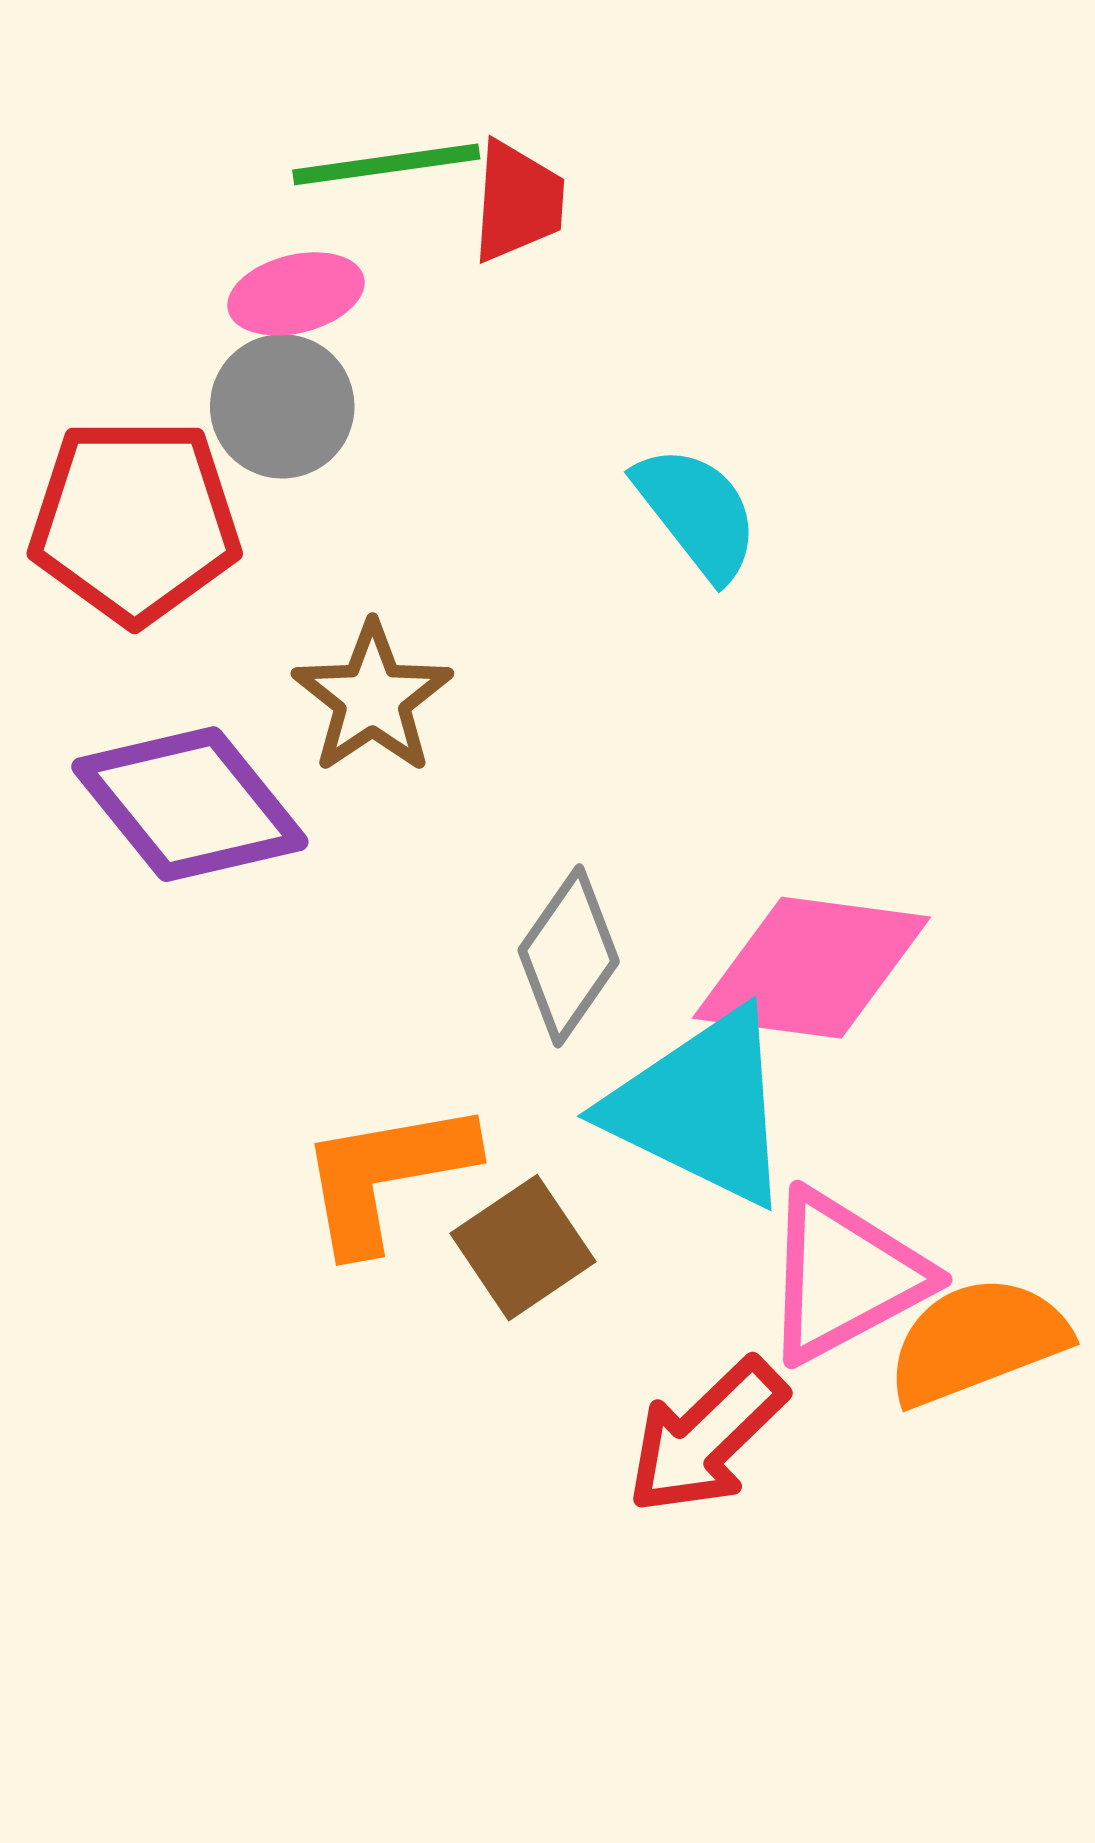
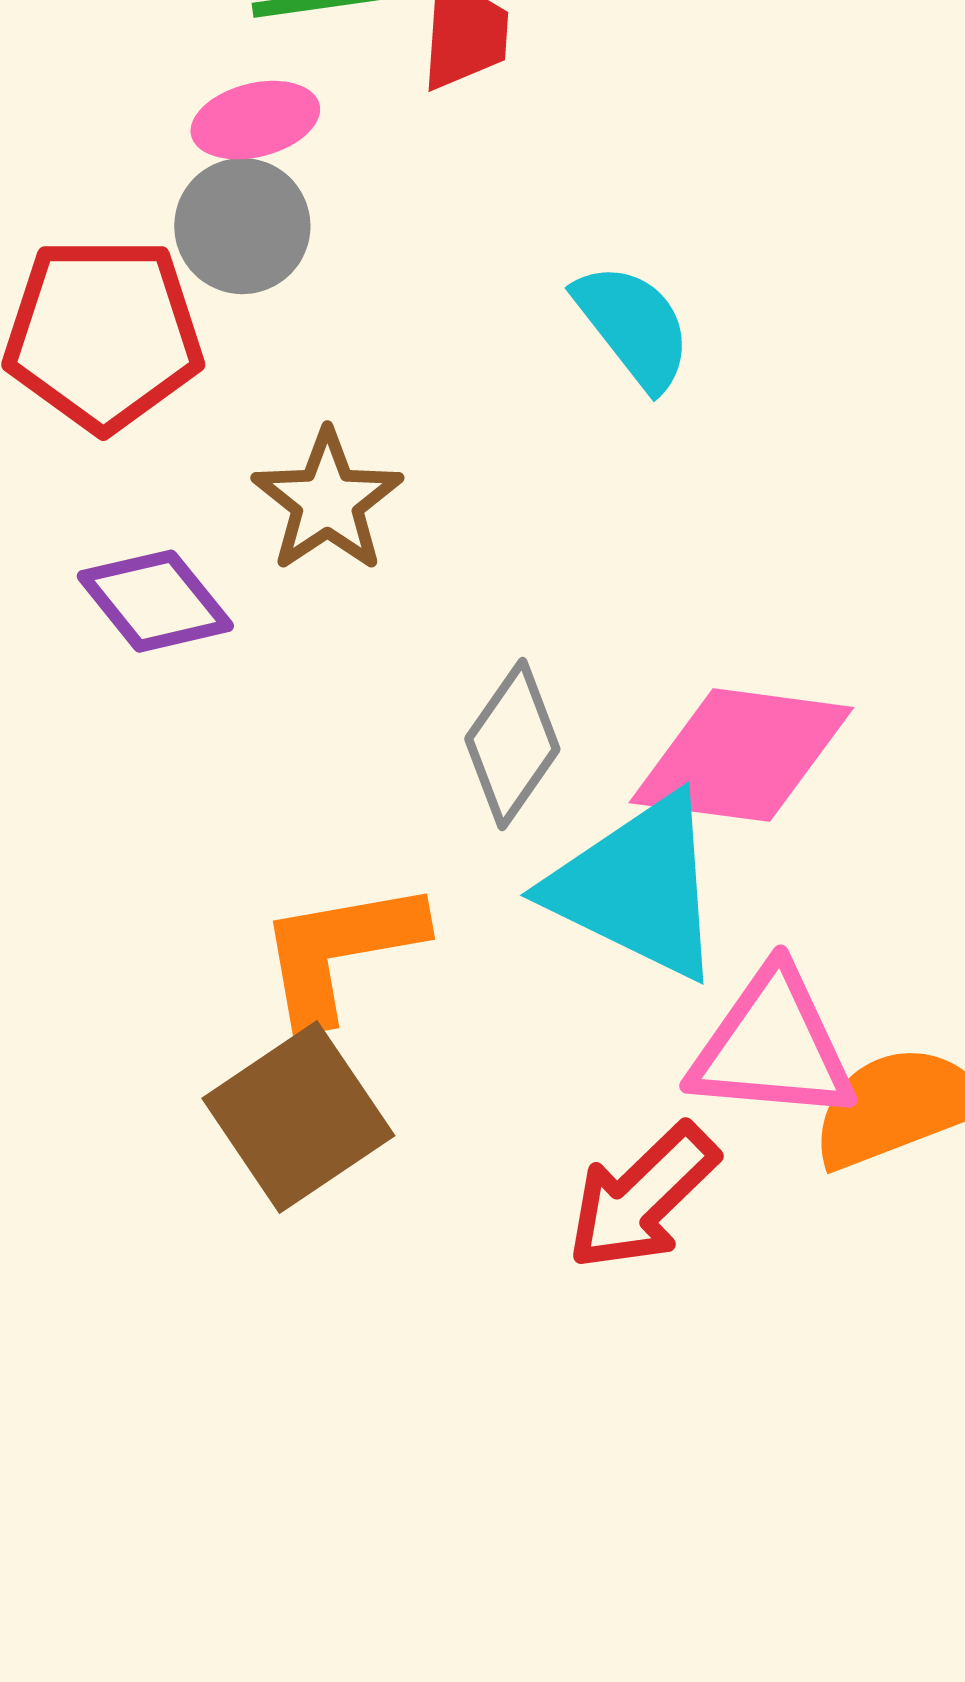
purple diamond: (190, 804) -> (155, 601), size x0.7
brown square: (523, 1248) -> (298, 1117), moved, size x1.4
pink triangle: (844, 1276) -> (772, 1046), turned 33

